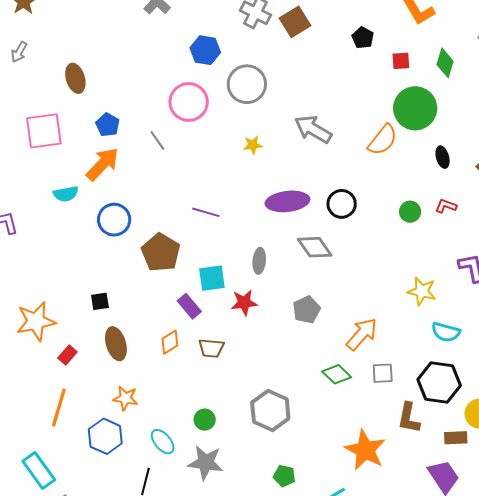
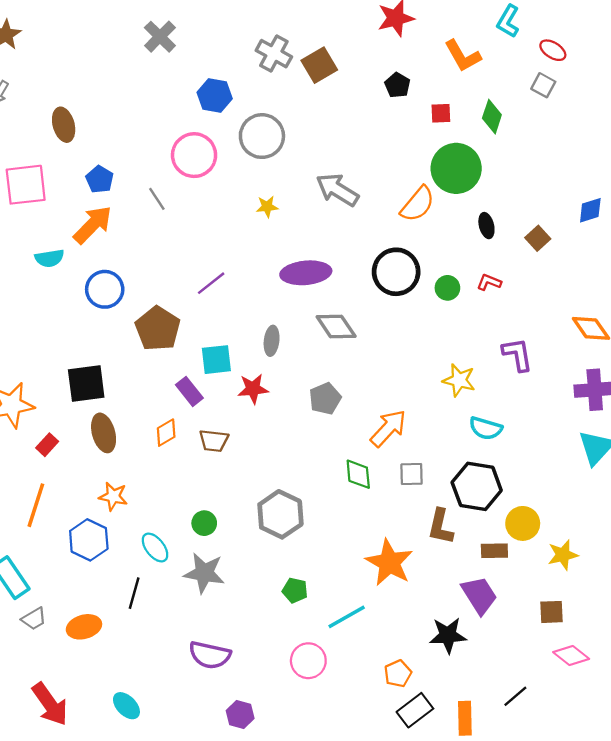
black circle: (342, 204) -> (396, 272), moved, size x1.4
purple line: (206, 212) -> (211, 283), turned -56
black square: (100, 301) -> (86, 384), size x1.8
green diamond: (337, 374) -> (358, 474), turned 40

